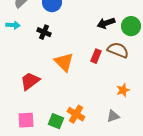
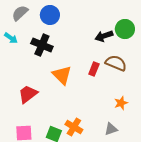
cyan arrow: (13, 25) -> (11, 38), turned 32
green circle: (131, 26) -> (125, 29), moved
black cross: (44, 32) -> (42, 45), size x1.5

